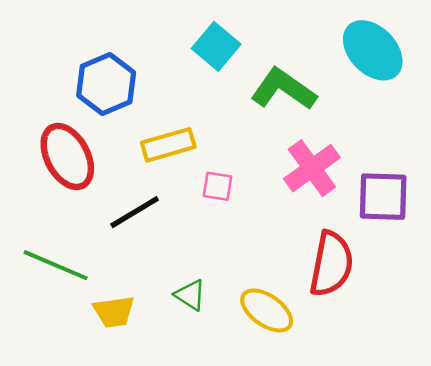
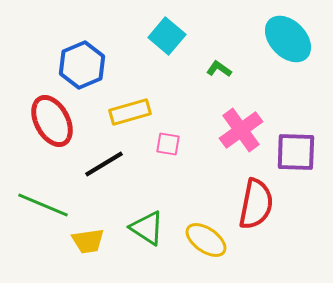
green L-shape: (283, 89) -> (219, 69), size x0.5
green triangle: (190, 295) -> (147, 228), size x1.4

